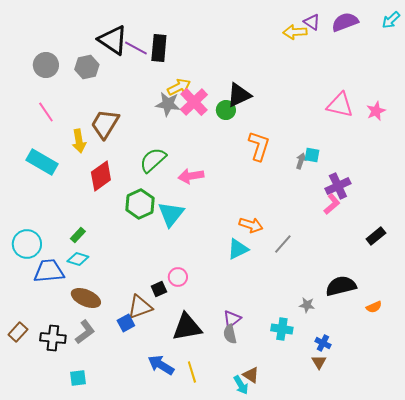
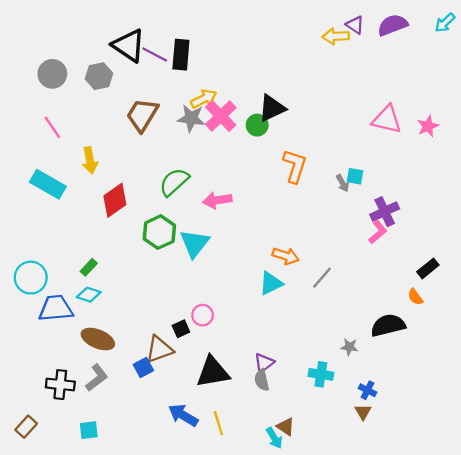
brown trapezoid: (105, 124) -> (142, 115), moved
gray arrow: (301, 161) -> (343, 183), turned 133
orange semicircle: (374, 307) -> (415, 297), moved, turned 77
brown rectangle: (18, 332) -> (26, 427), moved

